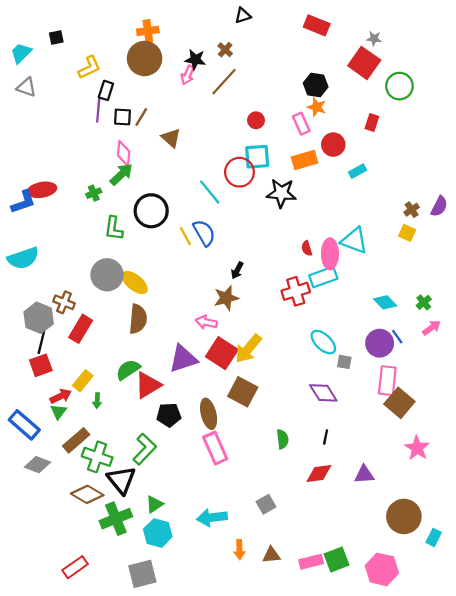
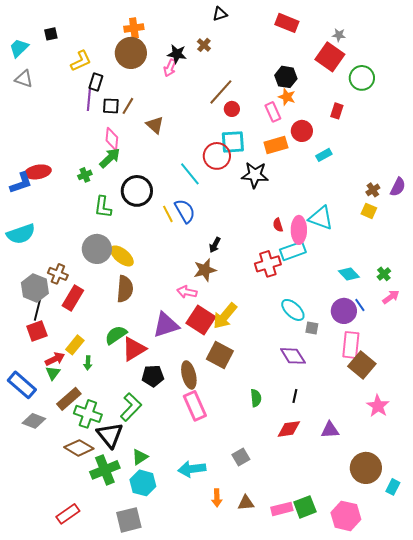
brown line: (224, 82) -> (221, 92), moved

